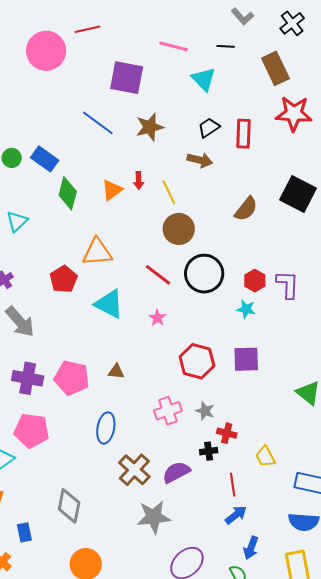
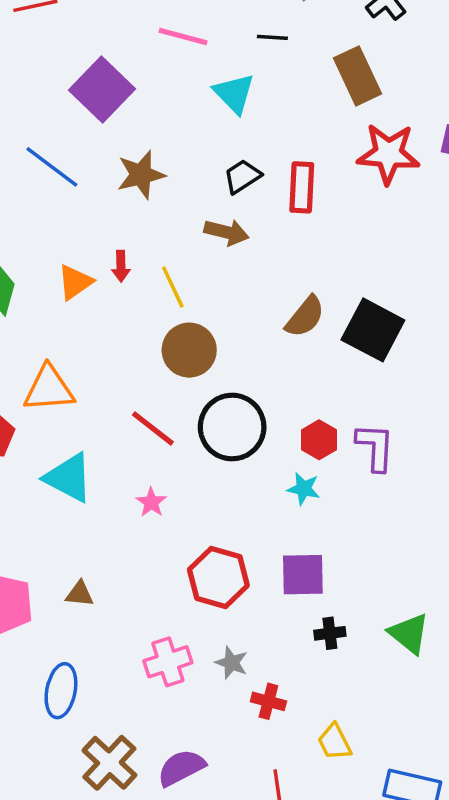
purple square: (127, 78) -> (102, 89), turned 33
black square: (298, 194) -> (373, 330), moved
black cross: (209, 451) -> (330, 633), moved

